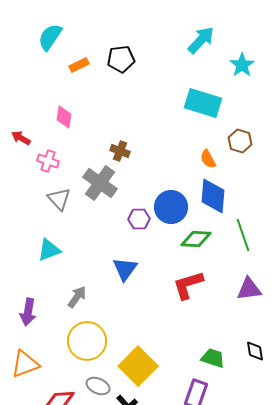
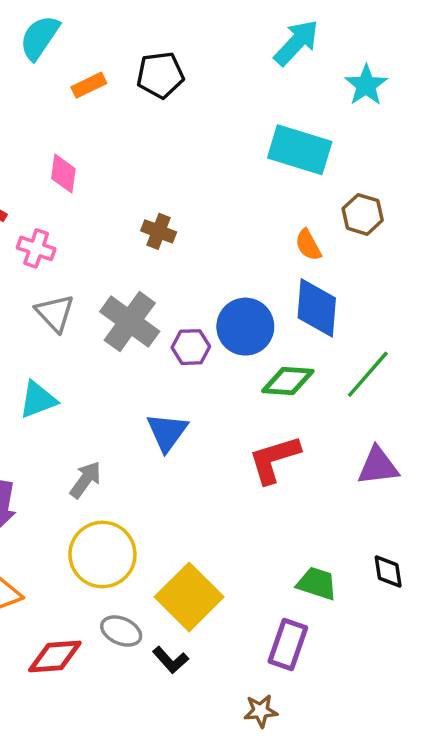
gray cross: (100, 183) -> (130, 322), moved
green line: (243, 235) -> (368, 374), turned 60

